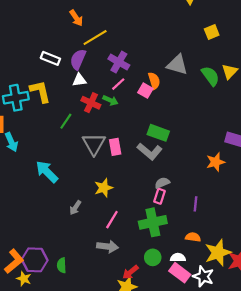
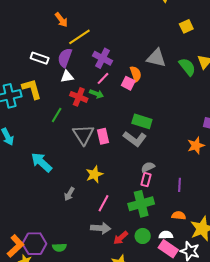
green semicircle: (62, 265) -> (59, 247), turned -88
red arrow: (130, 272) -> (121, 238), moved

